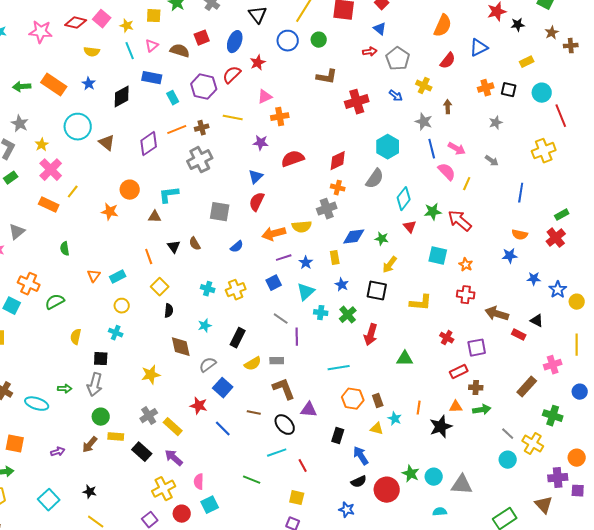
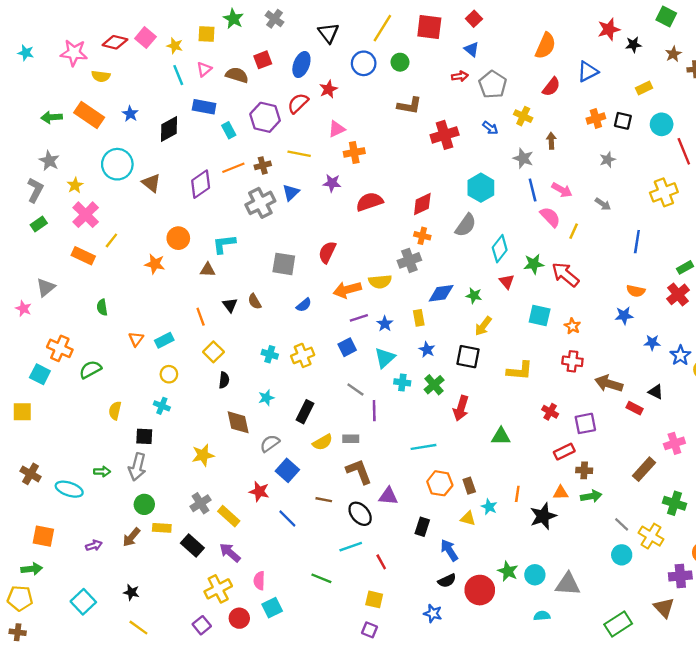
yellow semicircle: (92, 52) -> (101, 76), moved
blue triangle: (256, 177) -> (291, 192), moved

